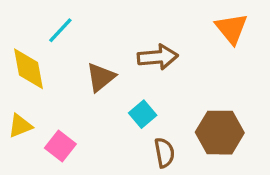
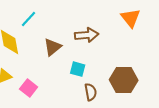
cyan square: (143, 114) -> (78, 69), turned -35

